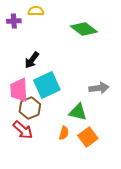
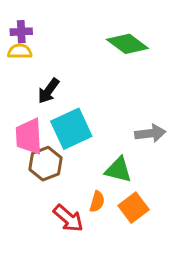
yellow semicircle: (36, 11) -> (20, 51), moved
red arrow: (23, 130) -> (68, 218), moved

